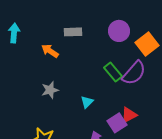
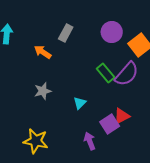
gray rectangle: (73, 32) -> (66, 33), turned -60

